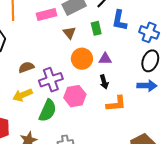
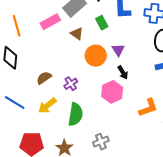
purple triangle: (105, 59) -> (118, 50), turned -48
purple cross: (51, 80) -> (71, 84), size x0.6
pink hexagon: (75, 96) -> (112, 92), moved
orange L-shape: (116, 104) -> (148, 108), moved

